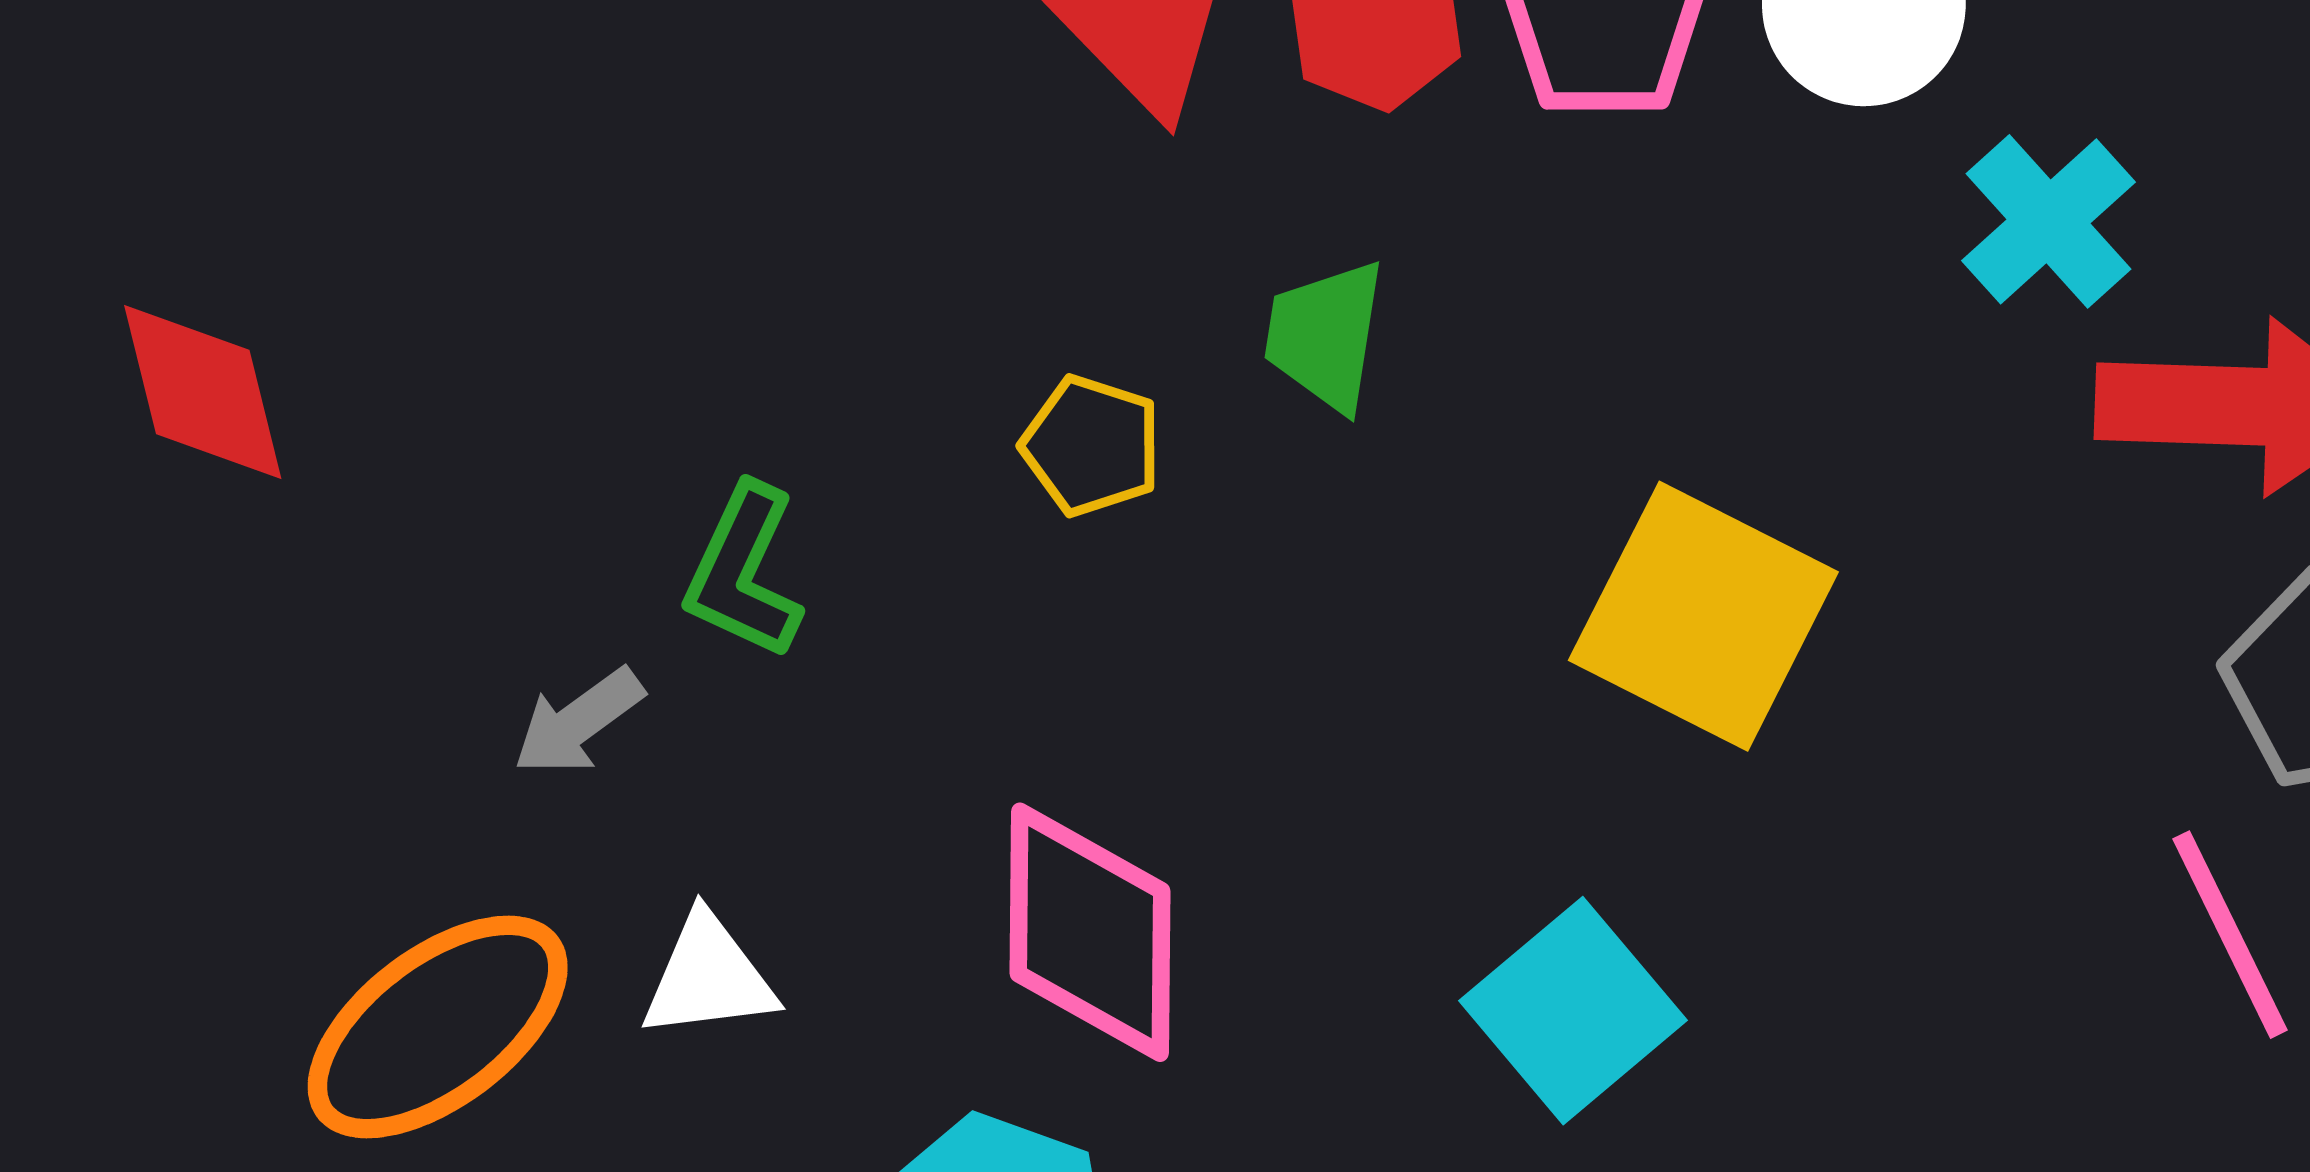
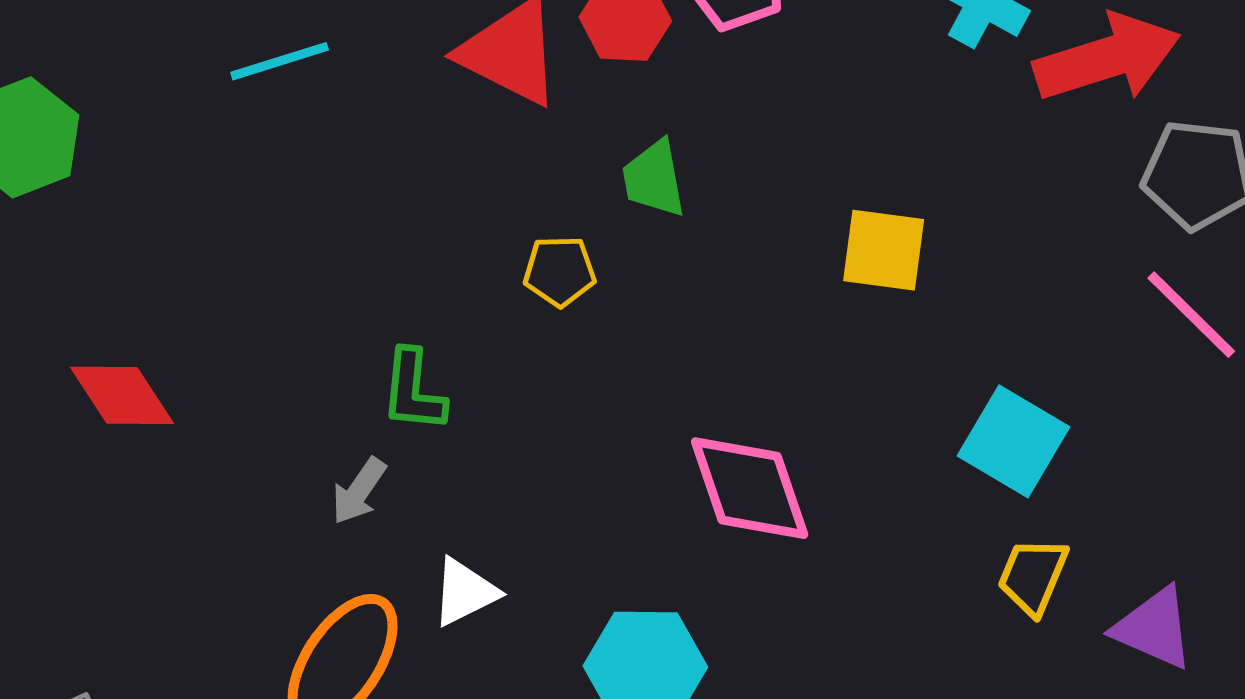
yellow square: (1703, 616) -> (884, 250), size x0.7
pink diamond: (1090, 932) -> (750, 488), moved
cyan square: (1573, 1011) -> (1014, 441), moved

